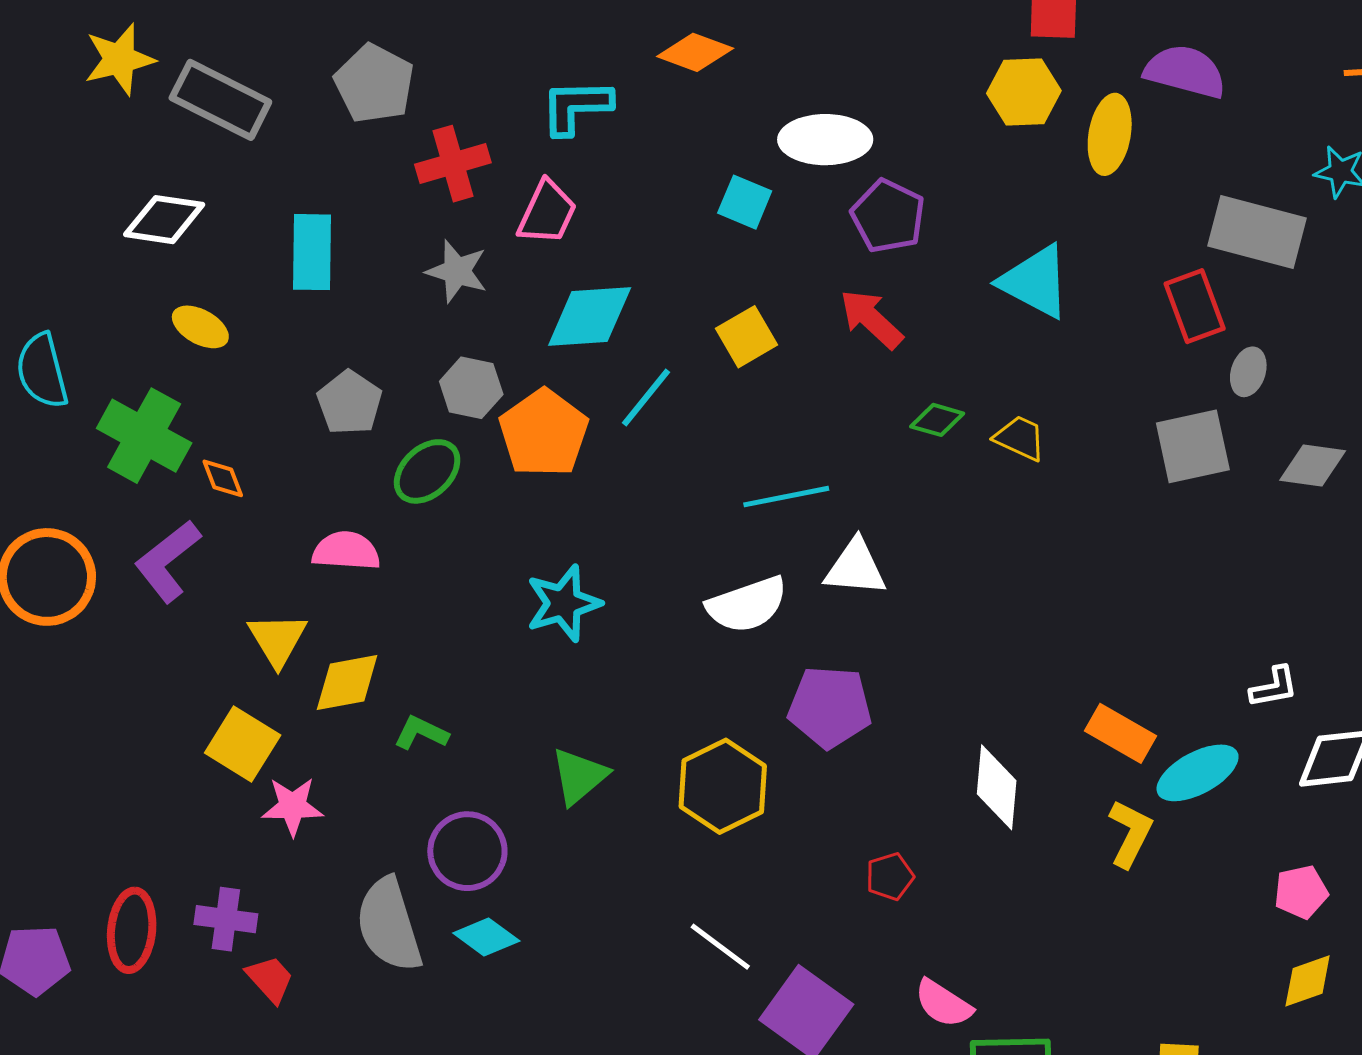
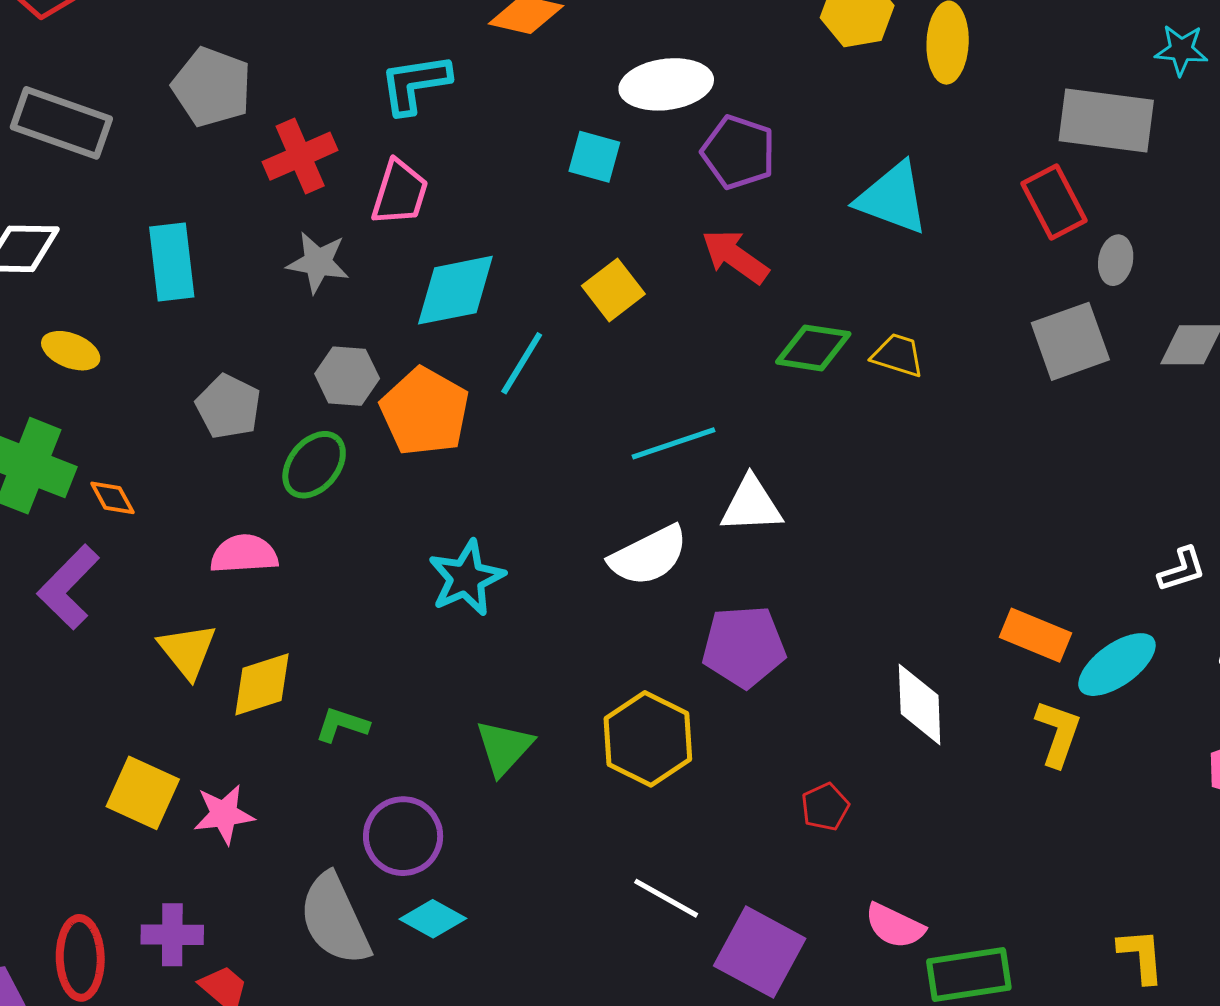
green diamond: (937, 420) -> (813, 348), size x1.4
yellow square: (243, 744) -> (143, 793), moved

